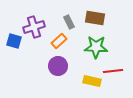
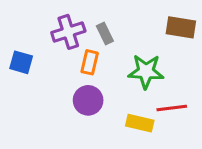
brown rectangle: (95, 18) -> (181, 27), moved
purple cross: (34, 27) -> (68, 32), moved
orange rectangle: (59, 41) -> (90, 62), turned -35

